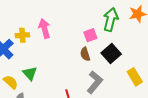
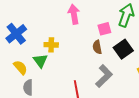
pink arrow: (44, 29) -> (74, 14), moved
yellow cross: (22, 35) -> (51, 45), moved

